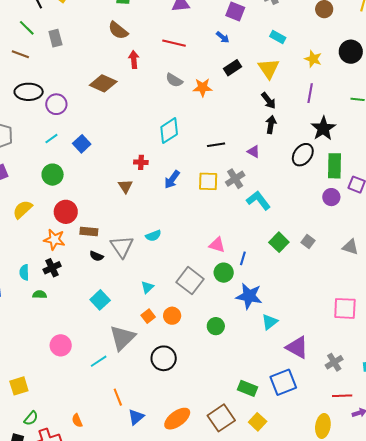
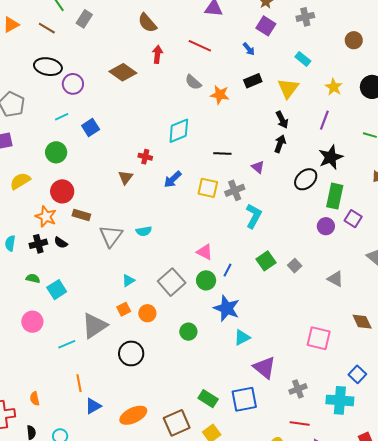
gray rectangle: (55, 38) -> (84, 19), turned 36
cyan L-shape: (258, 200) -> (254, 216), turned 55
black semicircle: (96, 256) -> (61, 243), moved
green semicircle: (40, 295) -> (33, 278), moved
cyan square: (100, 300) -> (57, 290), moved

